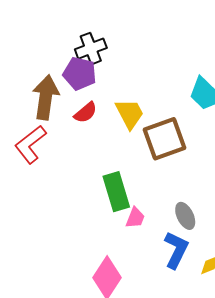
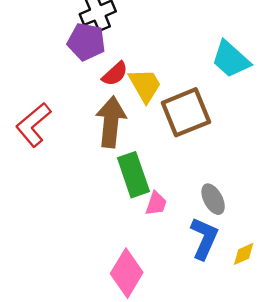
brown arrow: (46, 97) -> (111, 122), moved
red semicircle: (86, 113) -> (115, 74), moved

